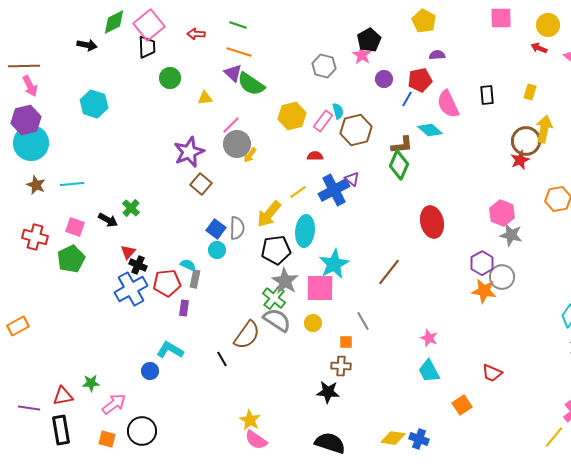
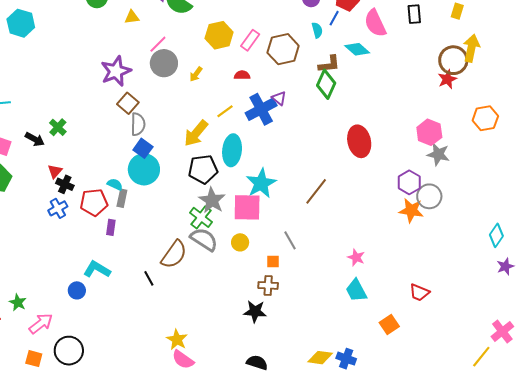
cyan semicircle: (338, 111) -> (317, 30), moved
yellow arrow: (250, 155) -> (196, 74), moved
gray semicircle: (237, 228) -> (138, 124), moved
cyan circle: (217, 250) -> (144, 169), size x1.8
blue cross: (131, 289) -> (58, 208), size x0.6
green star: (91, 383) -> (18, 302), turned 30
black semicircle: (330, 443) -> (257, 363), size x0.7

